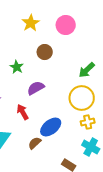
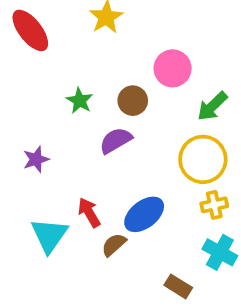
pink circle: (66, 25) -> (173, 68), moved
brown circle: (45, 52) -> (133, 101), moved
red arrow: (23, 112) -> (89, 212), moved

